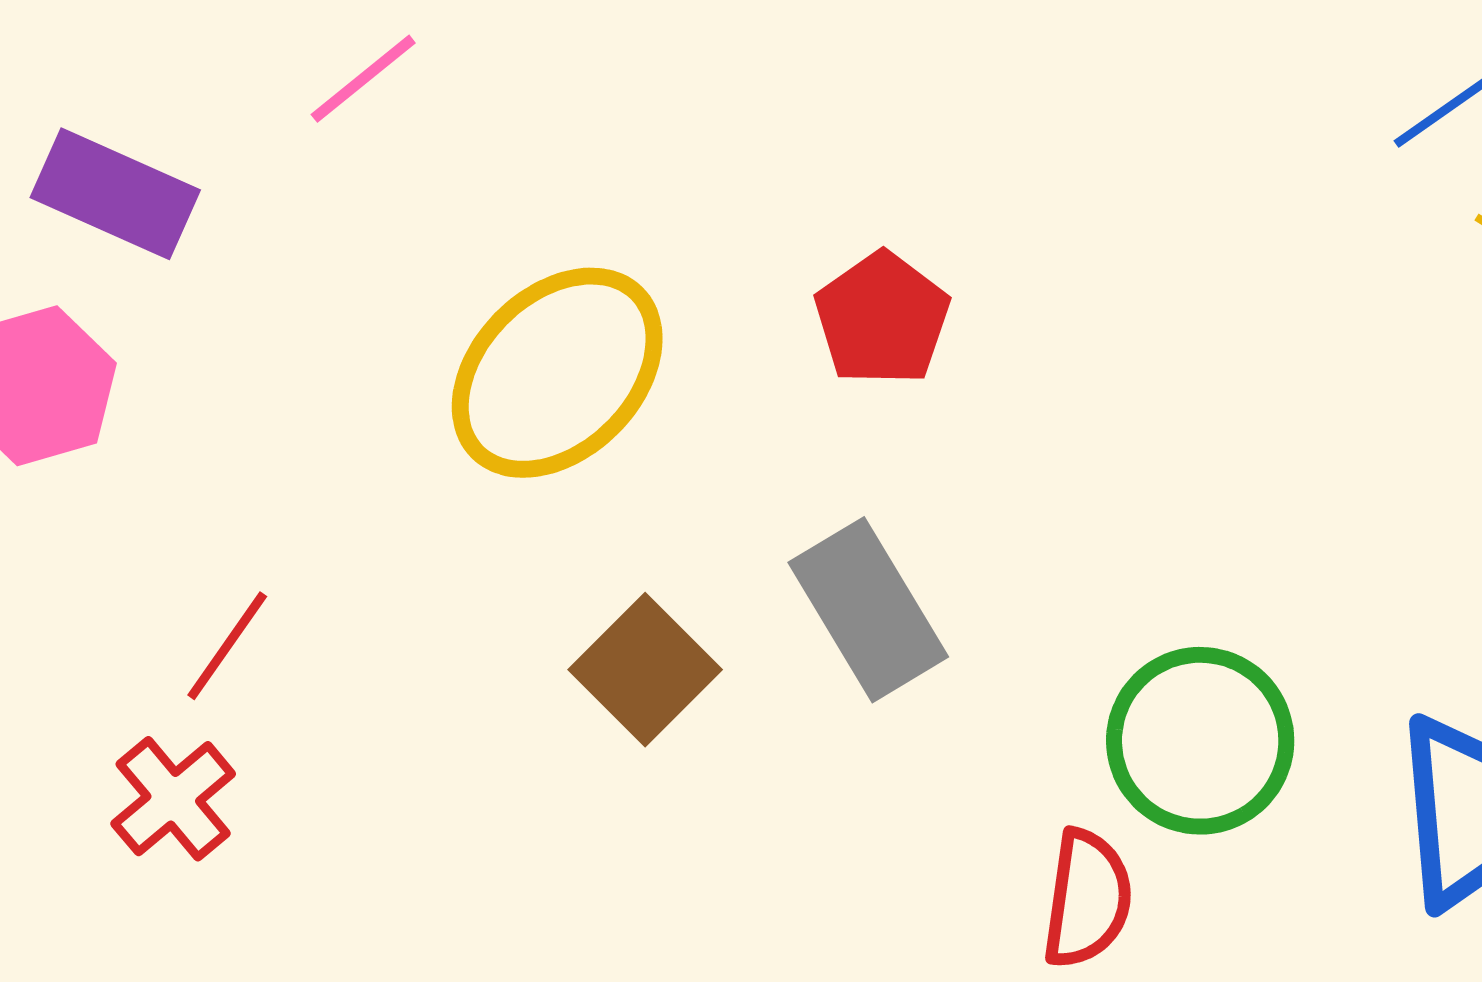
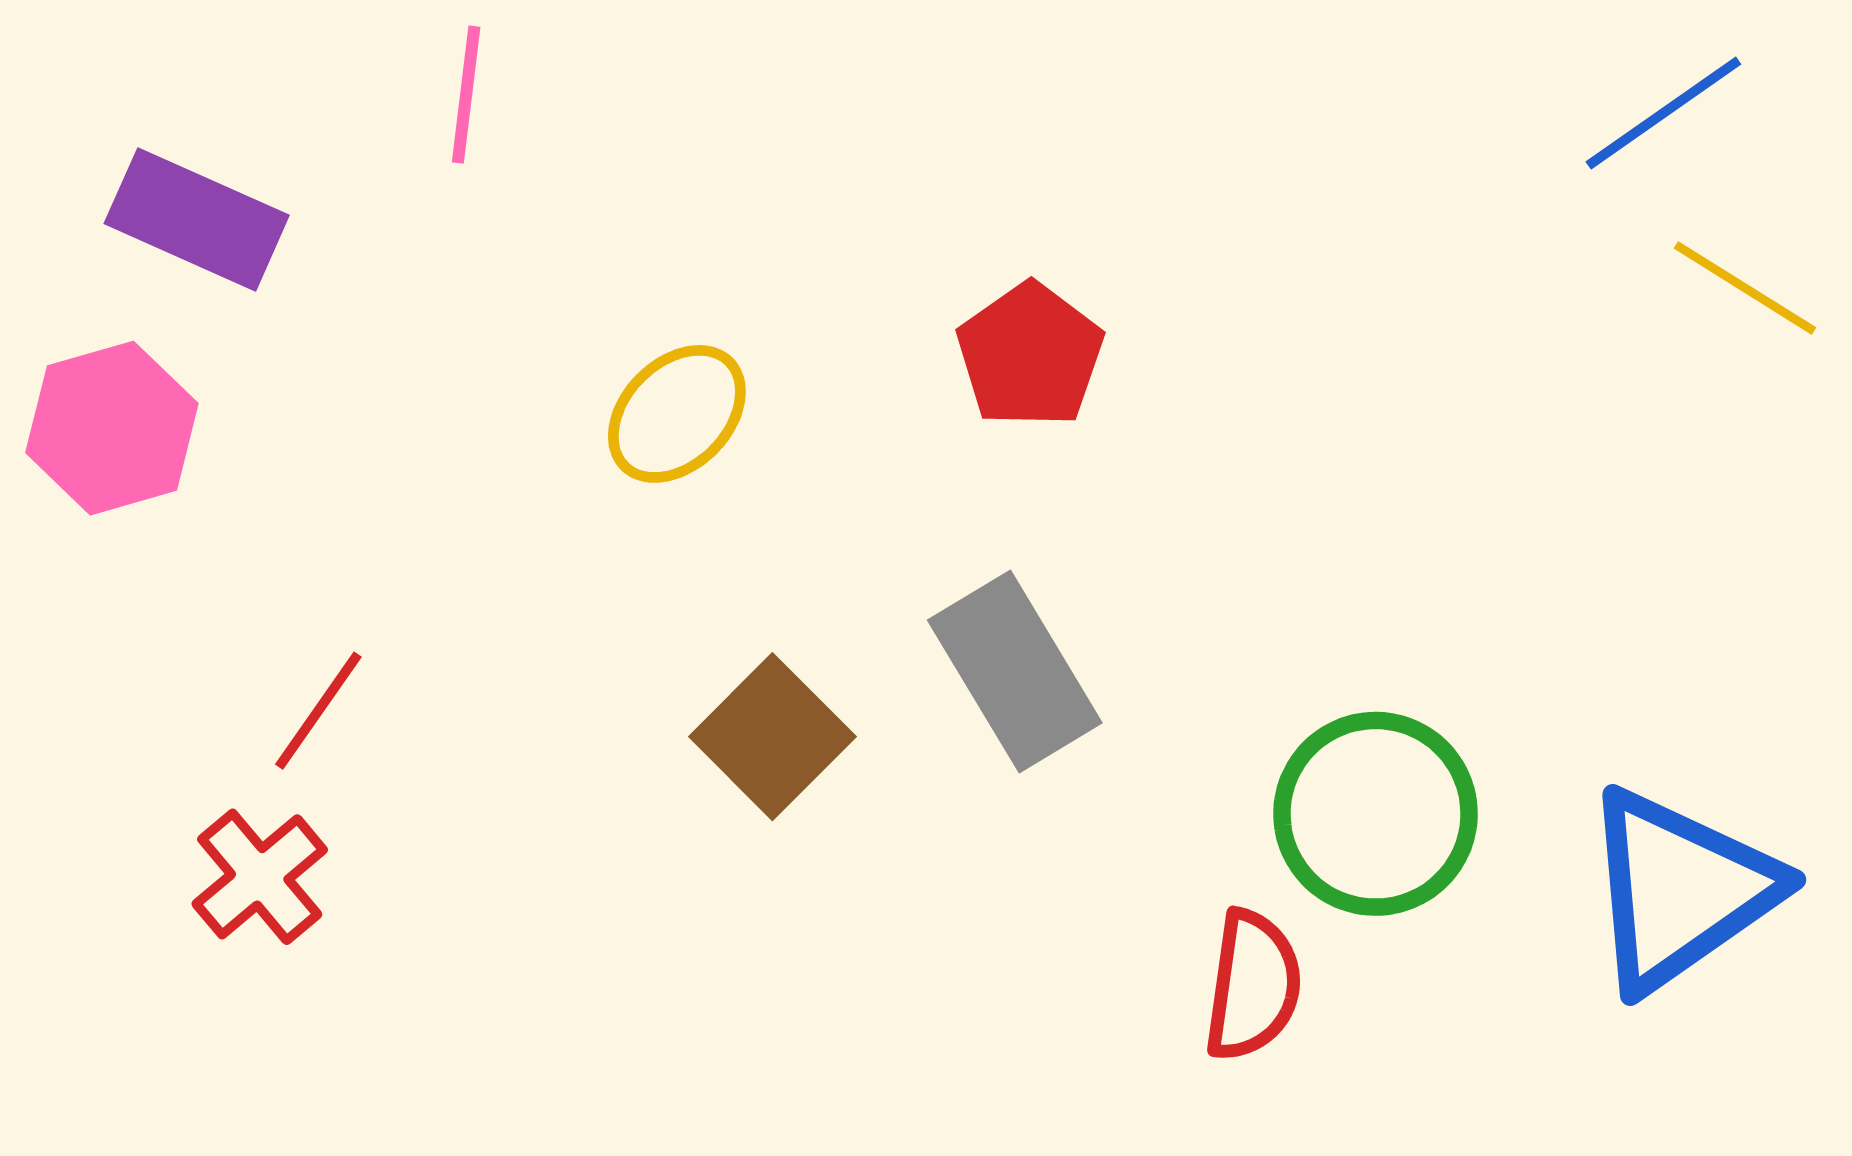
pink line: (363, 79) -> (466, 95), turned -44
yellow ellipse: (557, 373) -> (677, 414), size x0.6

